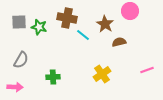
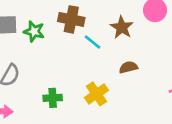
brown semicircle: (119, 42) -> (128, 67), moved
yellow cross: (102, 74) -> (96, 94), moved

